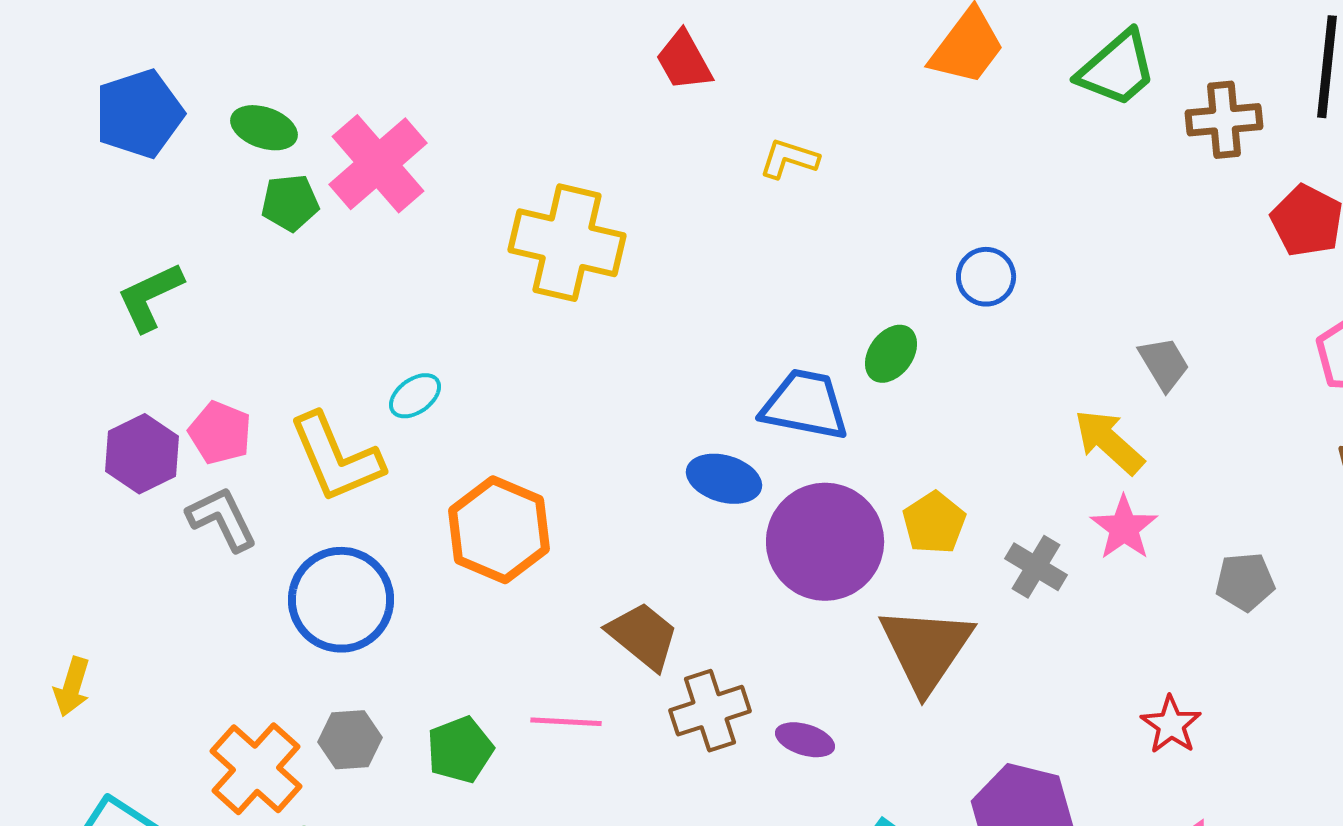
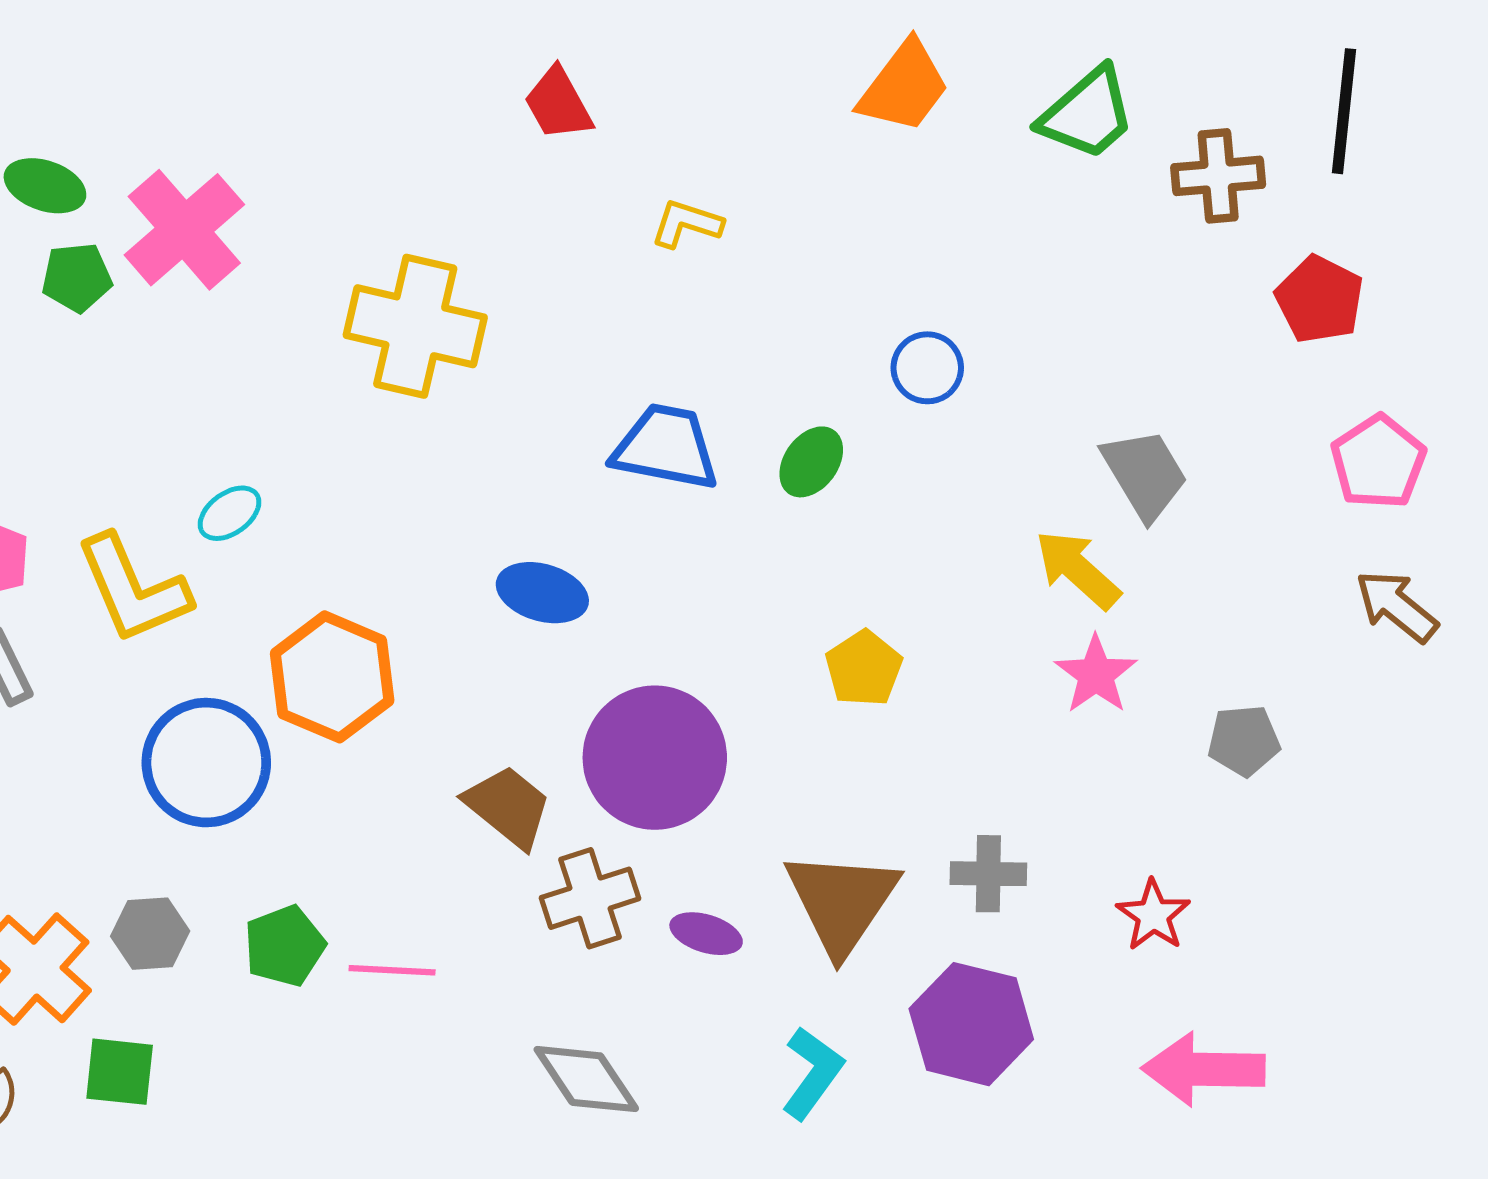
gray trapezoid: (1164, 364) -> (1145, 474), size x1.4
blue trapezoid: (805, 405) -> (666, 447), moved
blue ellipse: (724, 479) -> (542, 593), moved
purple circle: (825, 542) -> (655, 758), moved
gray cross: (1036, 567) -> (988, 874), moved, turned -30
blue circle: (341, 600) -> (206, 763), moved
brown triangle: (926, 649) -> (842, 902), moved
pink line: (566, 722) -> (392, 970), moved

